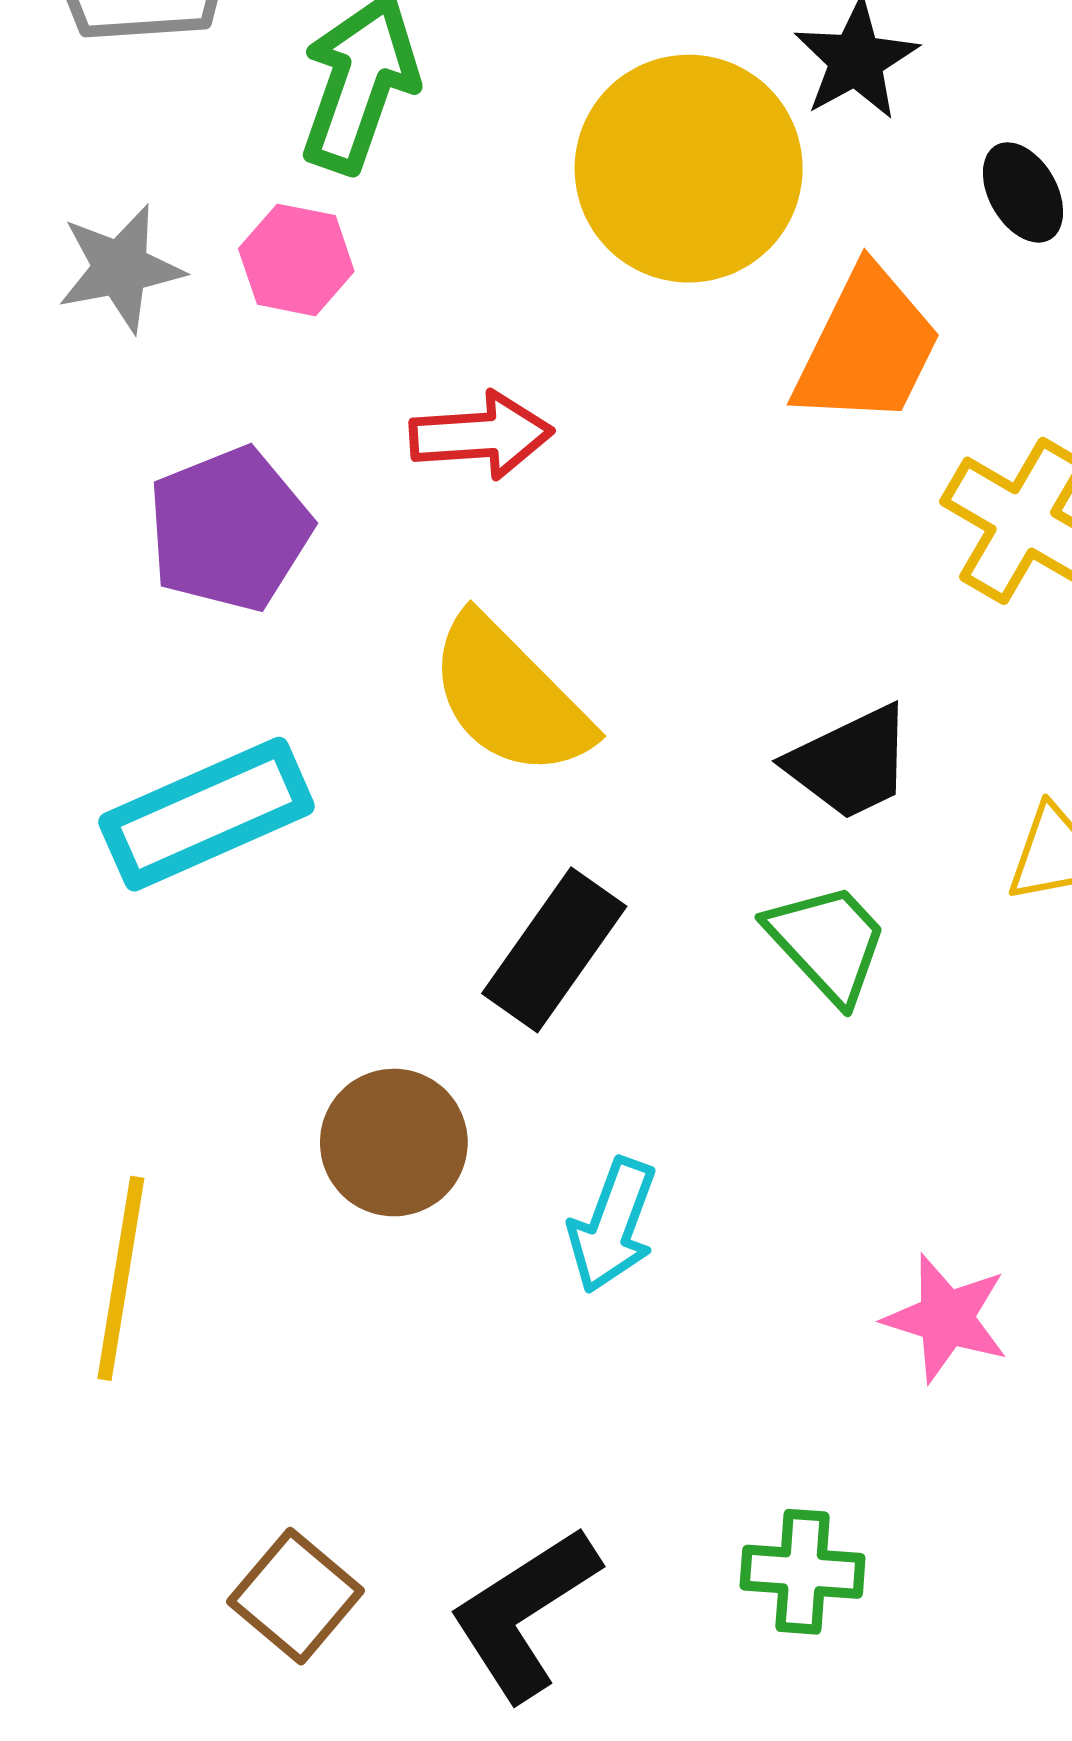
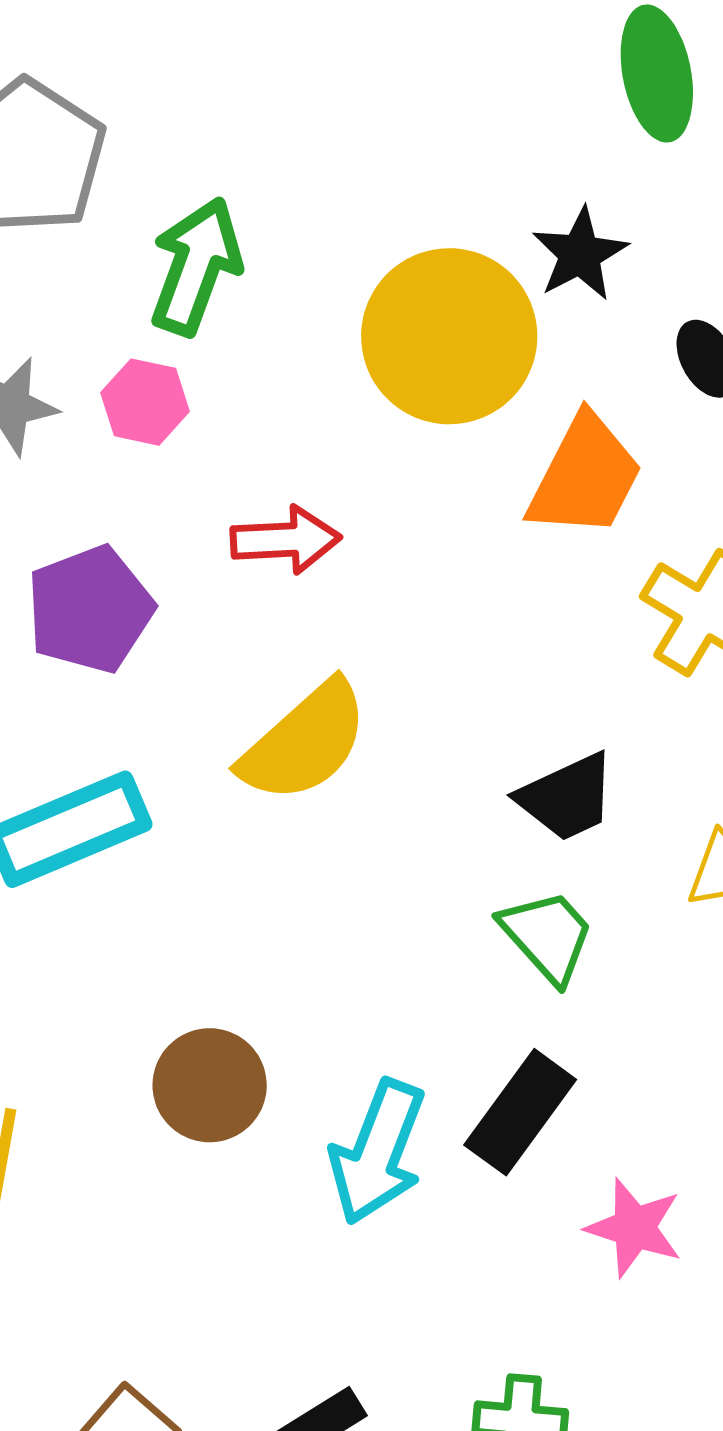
yellow semicircle: (510, 697) -> (304, 742), turned -88
black rectangle: (554, 950) -> (520, 1112), moved
cyan arrow: (612, 1225) -> (378, 1152), size x1.4

